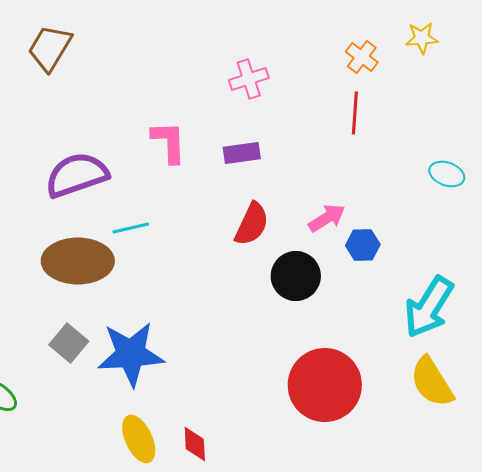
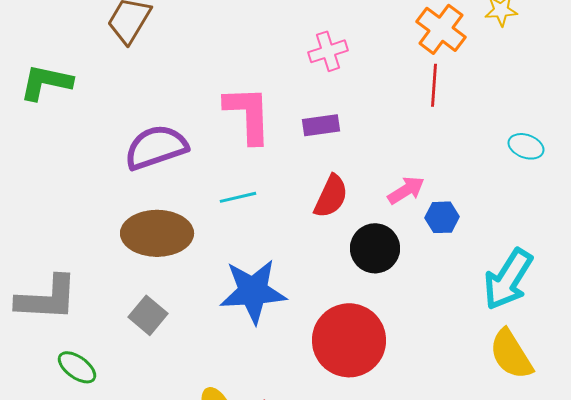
orange cross: (362, 57) -> (441, 29), size x1.5
pink L-shape: (169, 142) -> (248, 114), size x1.4
cyan line: (131, 228) -> (238, 197), moved
blue star: (131, 354) -> (253, 291), moved
red circle: (325, 385) -> (349, 340), moved

